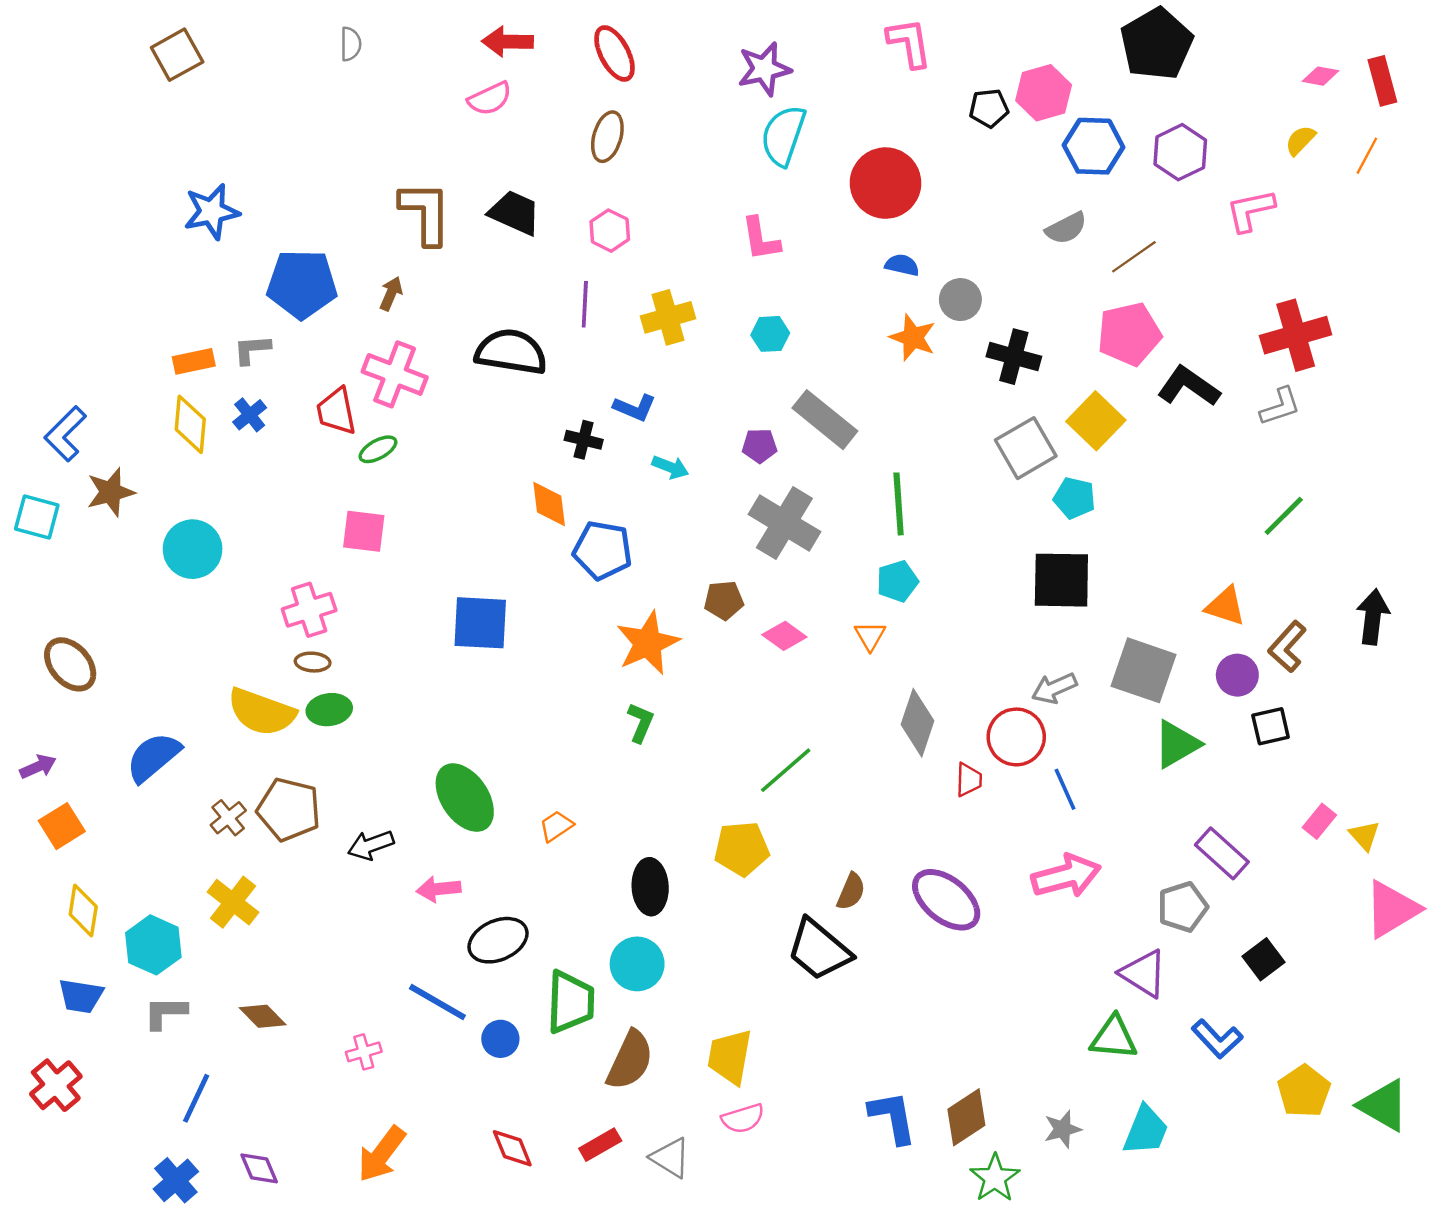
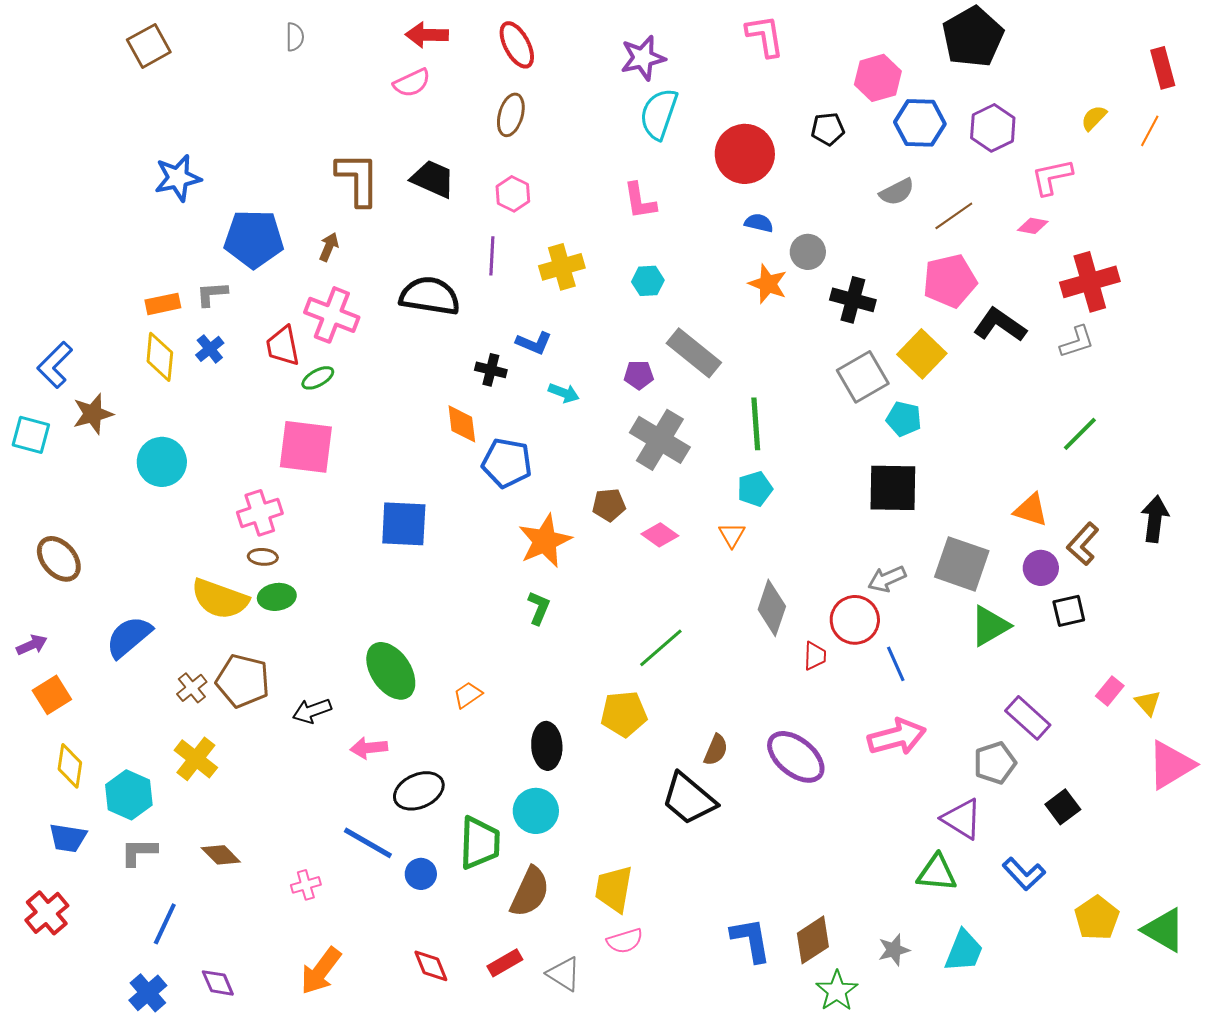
pink diamond: (1321, 76) -> (1033, 226), moved
black pentagon: (989, 108) -> (828, 129), moved
pink square: (364, 531) -> (306, 447), size x1.5

